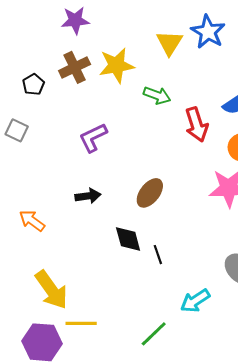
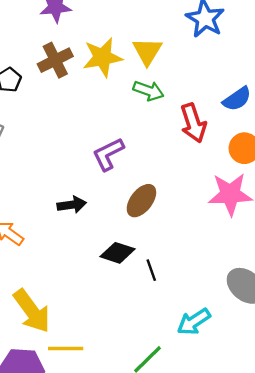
yellow triangle: (170, 43) -> (147, 51), moved
purple L-shape: (93, 138) -> (108, 154), moved
black diamond: (128, 239) -> (117, 253), turned -56

